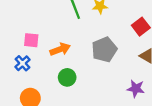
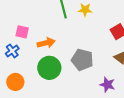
gray pentagon: (104, 50) -> (82, 60), moved, turned 30
green circle: (67, 77) -> (49, 68), size x1.5

